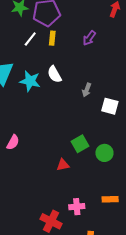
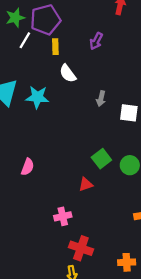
white line: (30, 39) -> (25, 40), moved
white semicircle: (54, 74) -> (68, 73), moved
pink cross: (77, 207) -> (63, 216), moved

